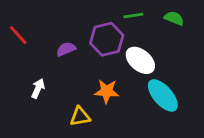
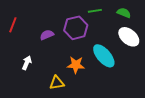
red line: (18, 35) -> (13, 25), turned 63
white ellipse: (140, 60) -> (129, 37), moved
cyan ellipse: (163, 95) -> (104, 56), moved

